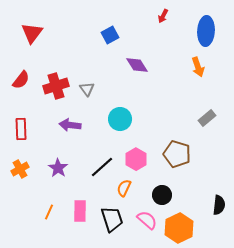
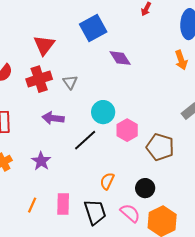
red triangle: (32, 33) -> (44, 45), moved
blue square: (110, 35) -> (93, 28), size x1.5
pink hexagon: (136, 159) -> (127, 130), moved
black line: (102, 167) -> (85, 140), moved

